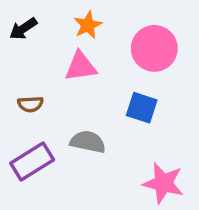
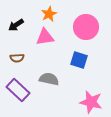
black arrow: (23, 29) -> (16, 25), moved
purple rectangle: (32, 162) -> (18, 90), turned 75

